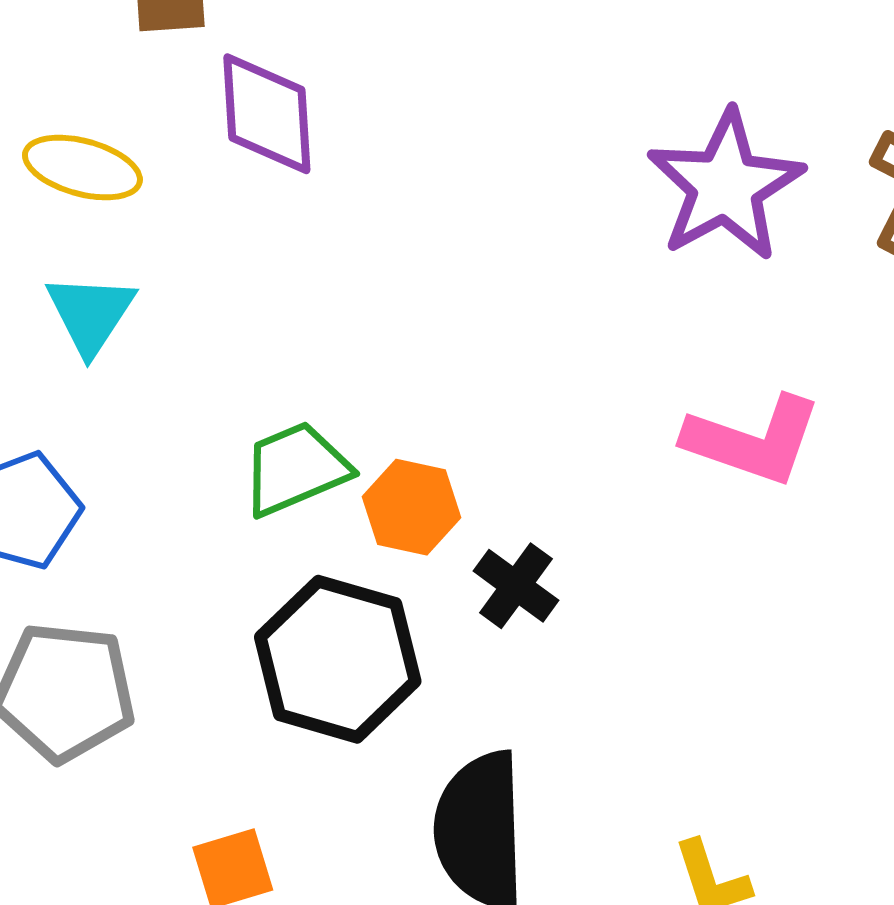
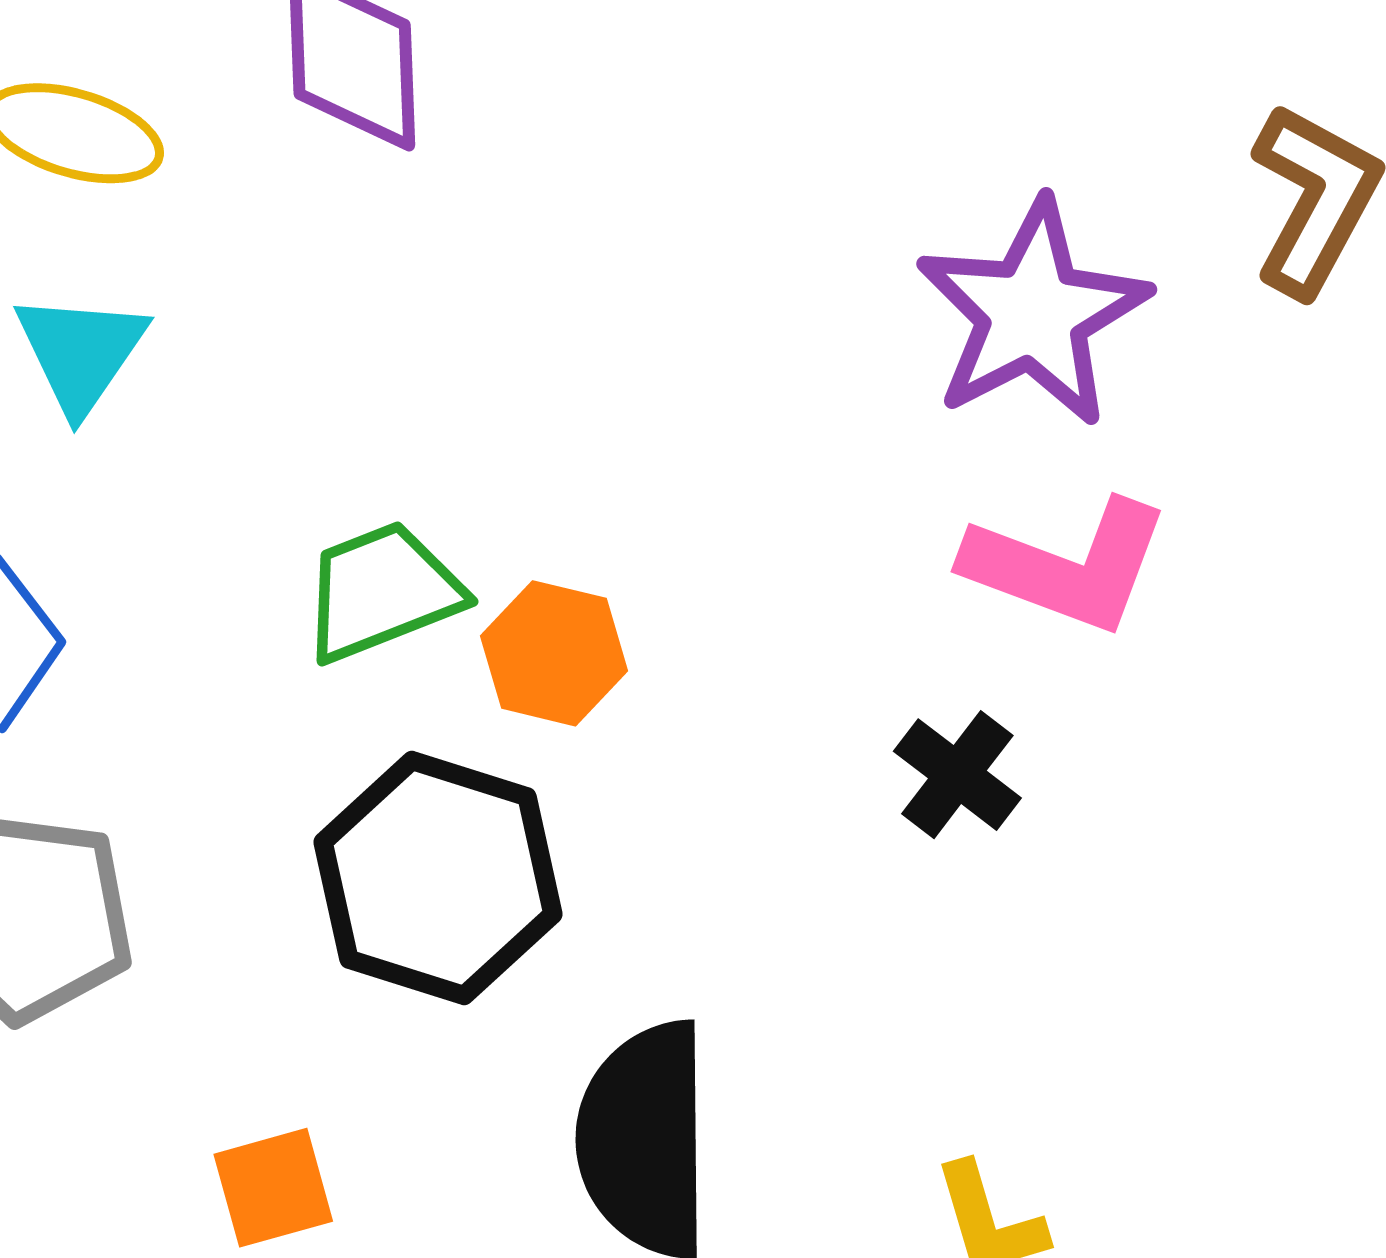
purple star: (725, 186) -> (1033, 313), moved
black cross: (516, 586) -> (957, 775), moved

